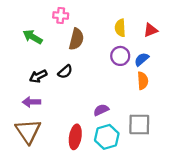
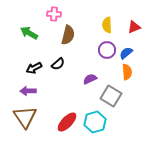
purple semicircle: (101, 110) -> (90, 79), moved
gray square: (139, 125) -> (111, 96), moved, turned 30
red ellipse: (75, 137) -> (67, 122), turned 35

